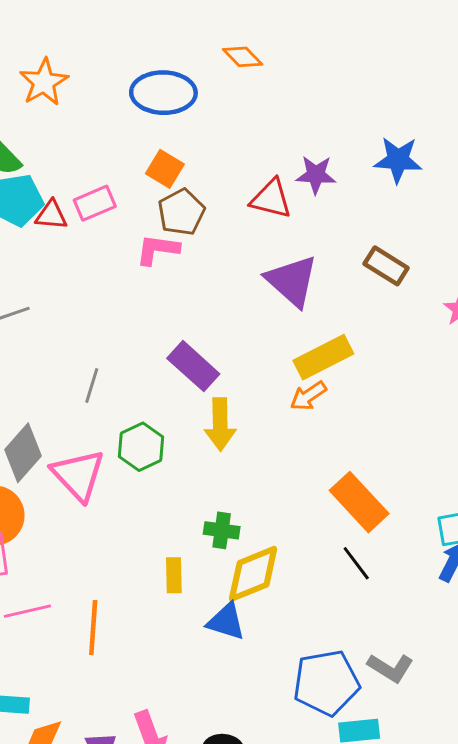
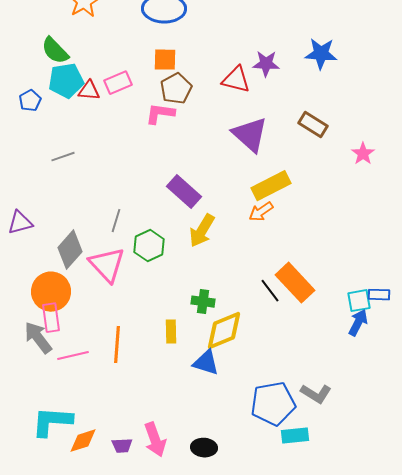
orange square: (165, 169) -> (165, 60), turned -30
gray line: (92, 385) -> (116, 221), moved
yellow arrow: (220, 424) -> (202, 231), turned 32
black line: (356, 563) -> (270, 291), moved
orange line: (93, 628) -> (117, 345), moved

